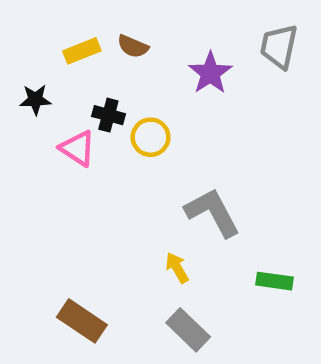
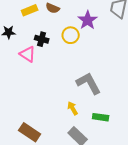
yellow circle: (151, 137) -> (71, 35), moved
green rectangle: (274, 281) -> (101, 117), moved

